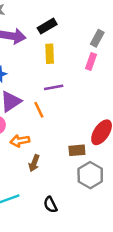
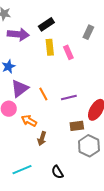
pink rectangle: (91, 61) -> (68, 52), moved, turned -40
purple line: (54, 87) -> (69, 98), moved
orange arrow: (20, 141) -> (29, 121), turned 42

